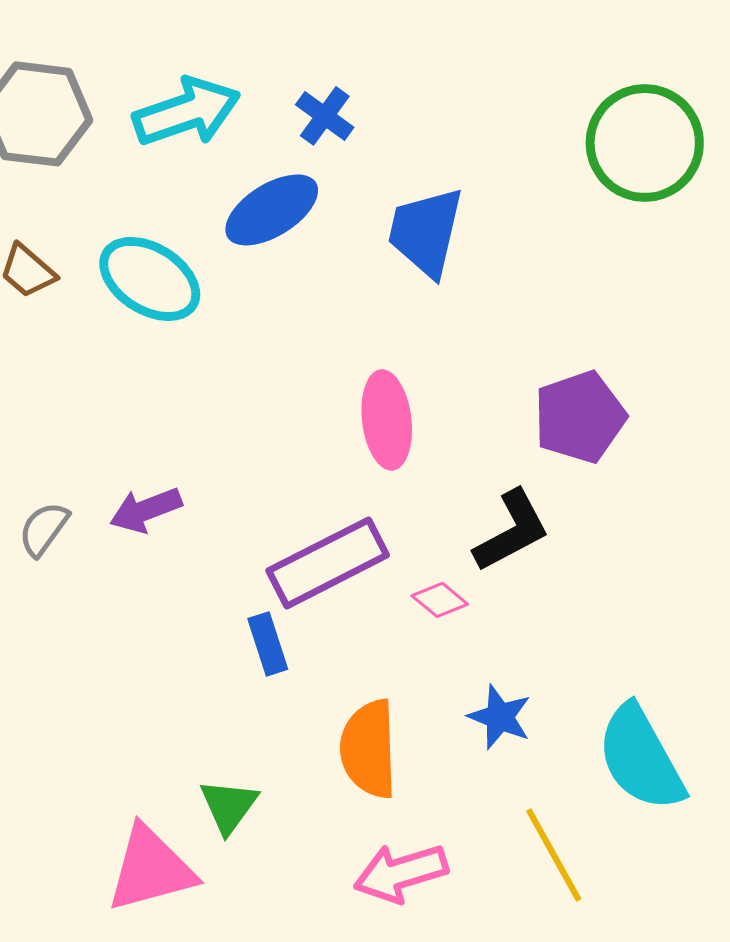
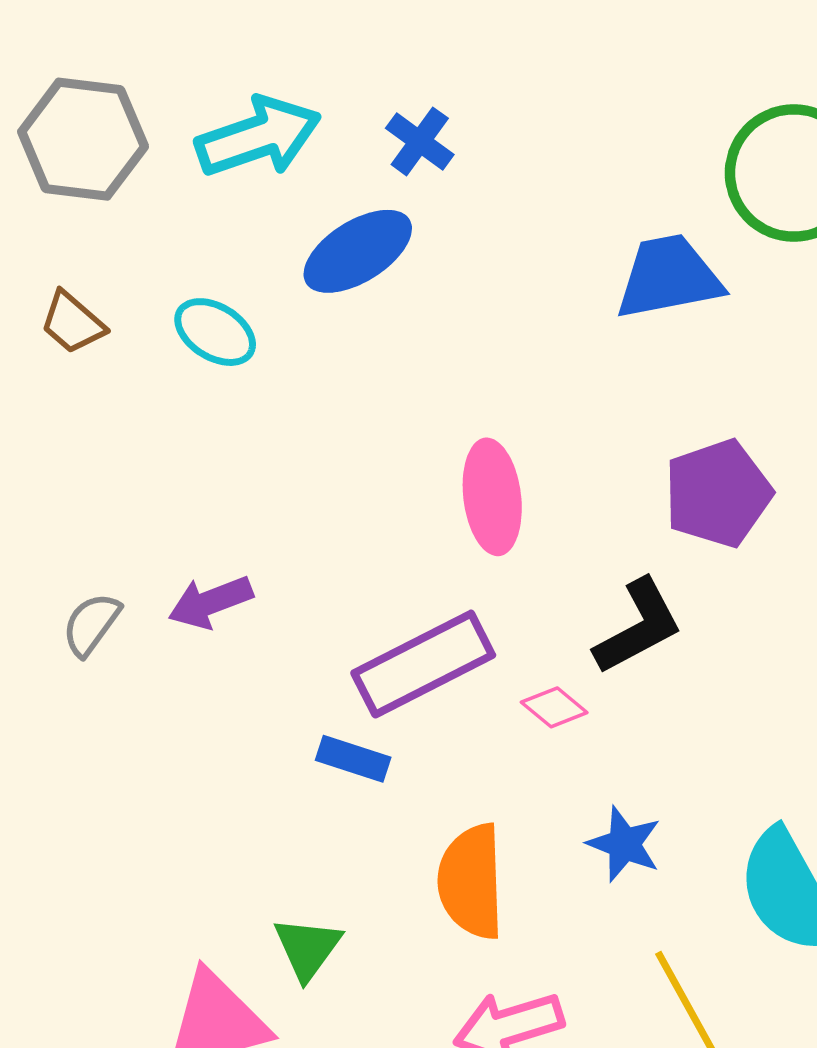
blue trapezoid: (426, 232) -> (669, 277), moved, turned 66
cyan ellipse: (150, 279) -> (215, 332), size x0.7
blue rectangle: (268, 644) -> (353, 759), turned -54

